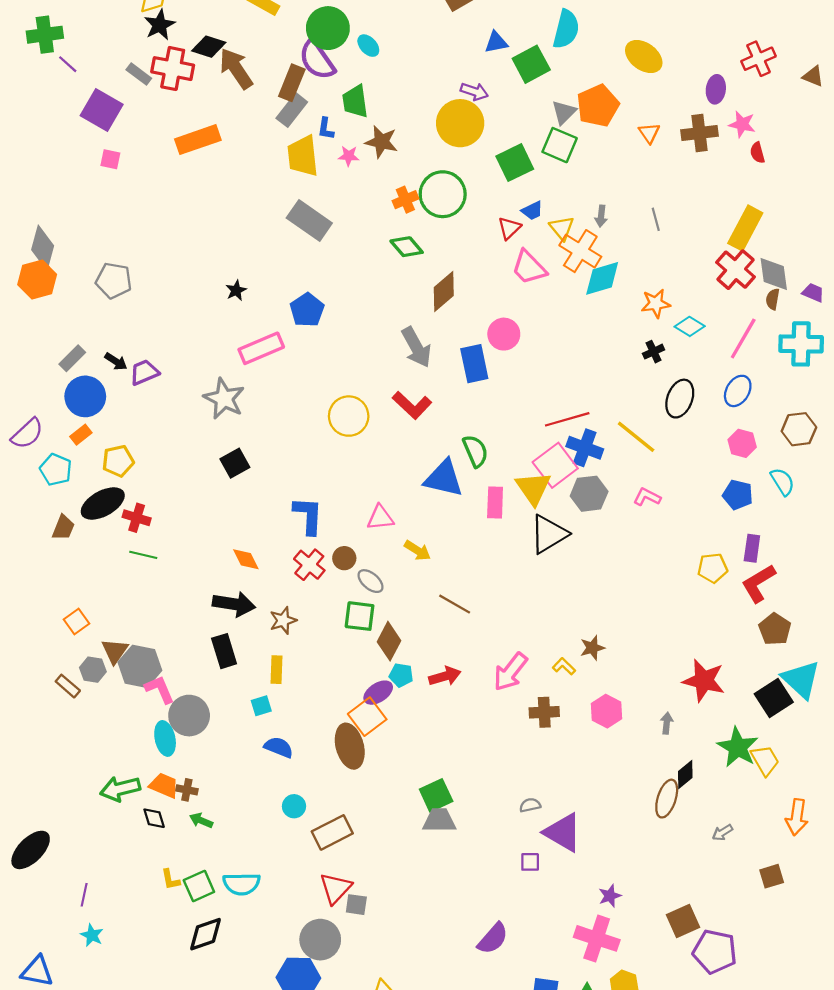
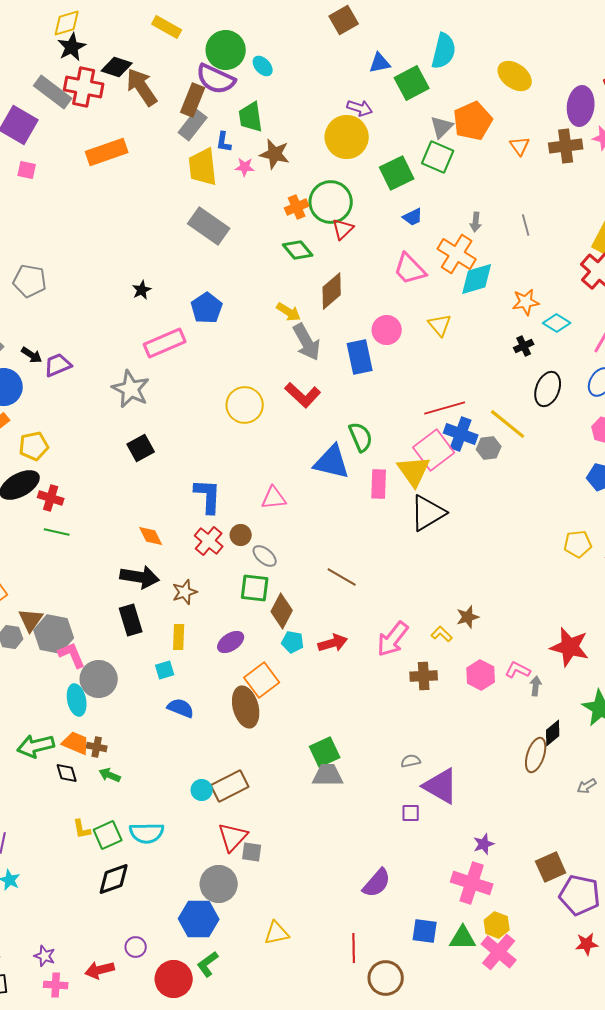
purple semicircle: (317, 60) -> (216, 79), turned -30
gray rectangle: (139, 74) -> (53, 92), size x1.6
purple ellipse: (716, 89) -> (581, 106), size x1.5
red triangle: (509, 228) -> (343, 229), moved
yellow triangle: (562, 228) -> (440, 325), moved
gray hexagon: (589, 494) -> (489, 448), moved, size x0.7
pink L-shape: (647, 497) -> (518, 670), moved
yellow arrow: (417, 550) -> (289, 312), moved
purple ellipse: (378, 693) -> (231, 642), moved
cyan circle: (294, 806) -> (202, 790), moved

